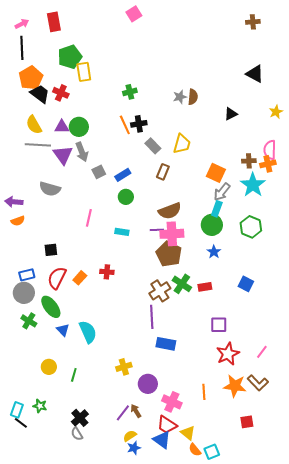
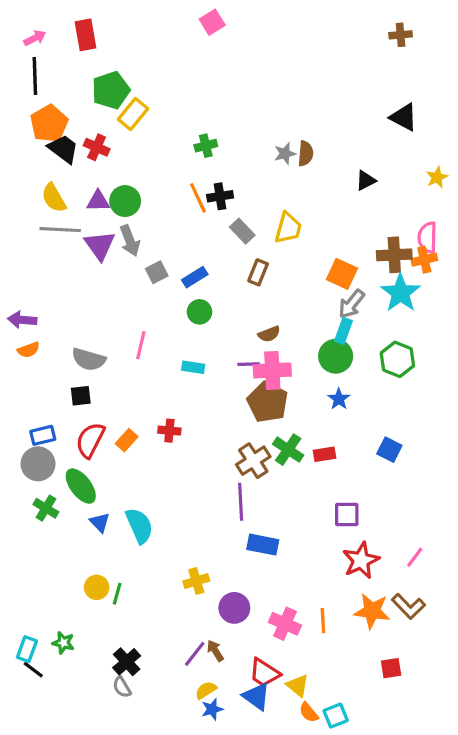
yellow rectangle: (84, 72) -> (133, 114), turned 48
brown cross: (249, 161) -> (394, 255), size x1.5
gray semicircle: (50, 189) -> (89, 359), moved
brown semicircle: (170, 211) -> (269, 334), size x0.6
yellow circle: (49, 367) -> (97, 587), moved
pink cross: (172, 402) -> (285, 624), moved

